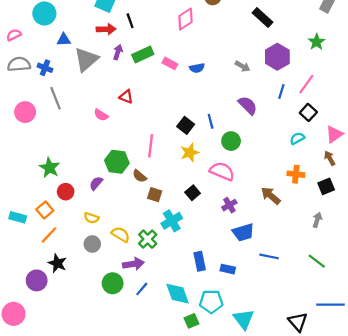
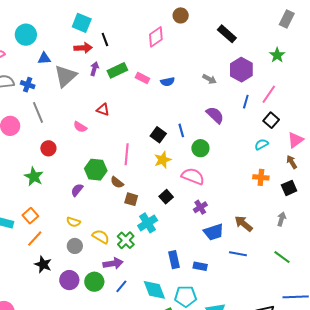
red circle: (66, 192) -> (48, 148), moved
brown arrow: (271, 196) -> (244, 224), moved
purple circle: (37, 280) -> (69, 280), moved

